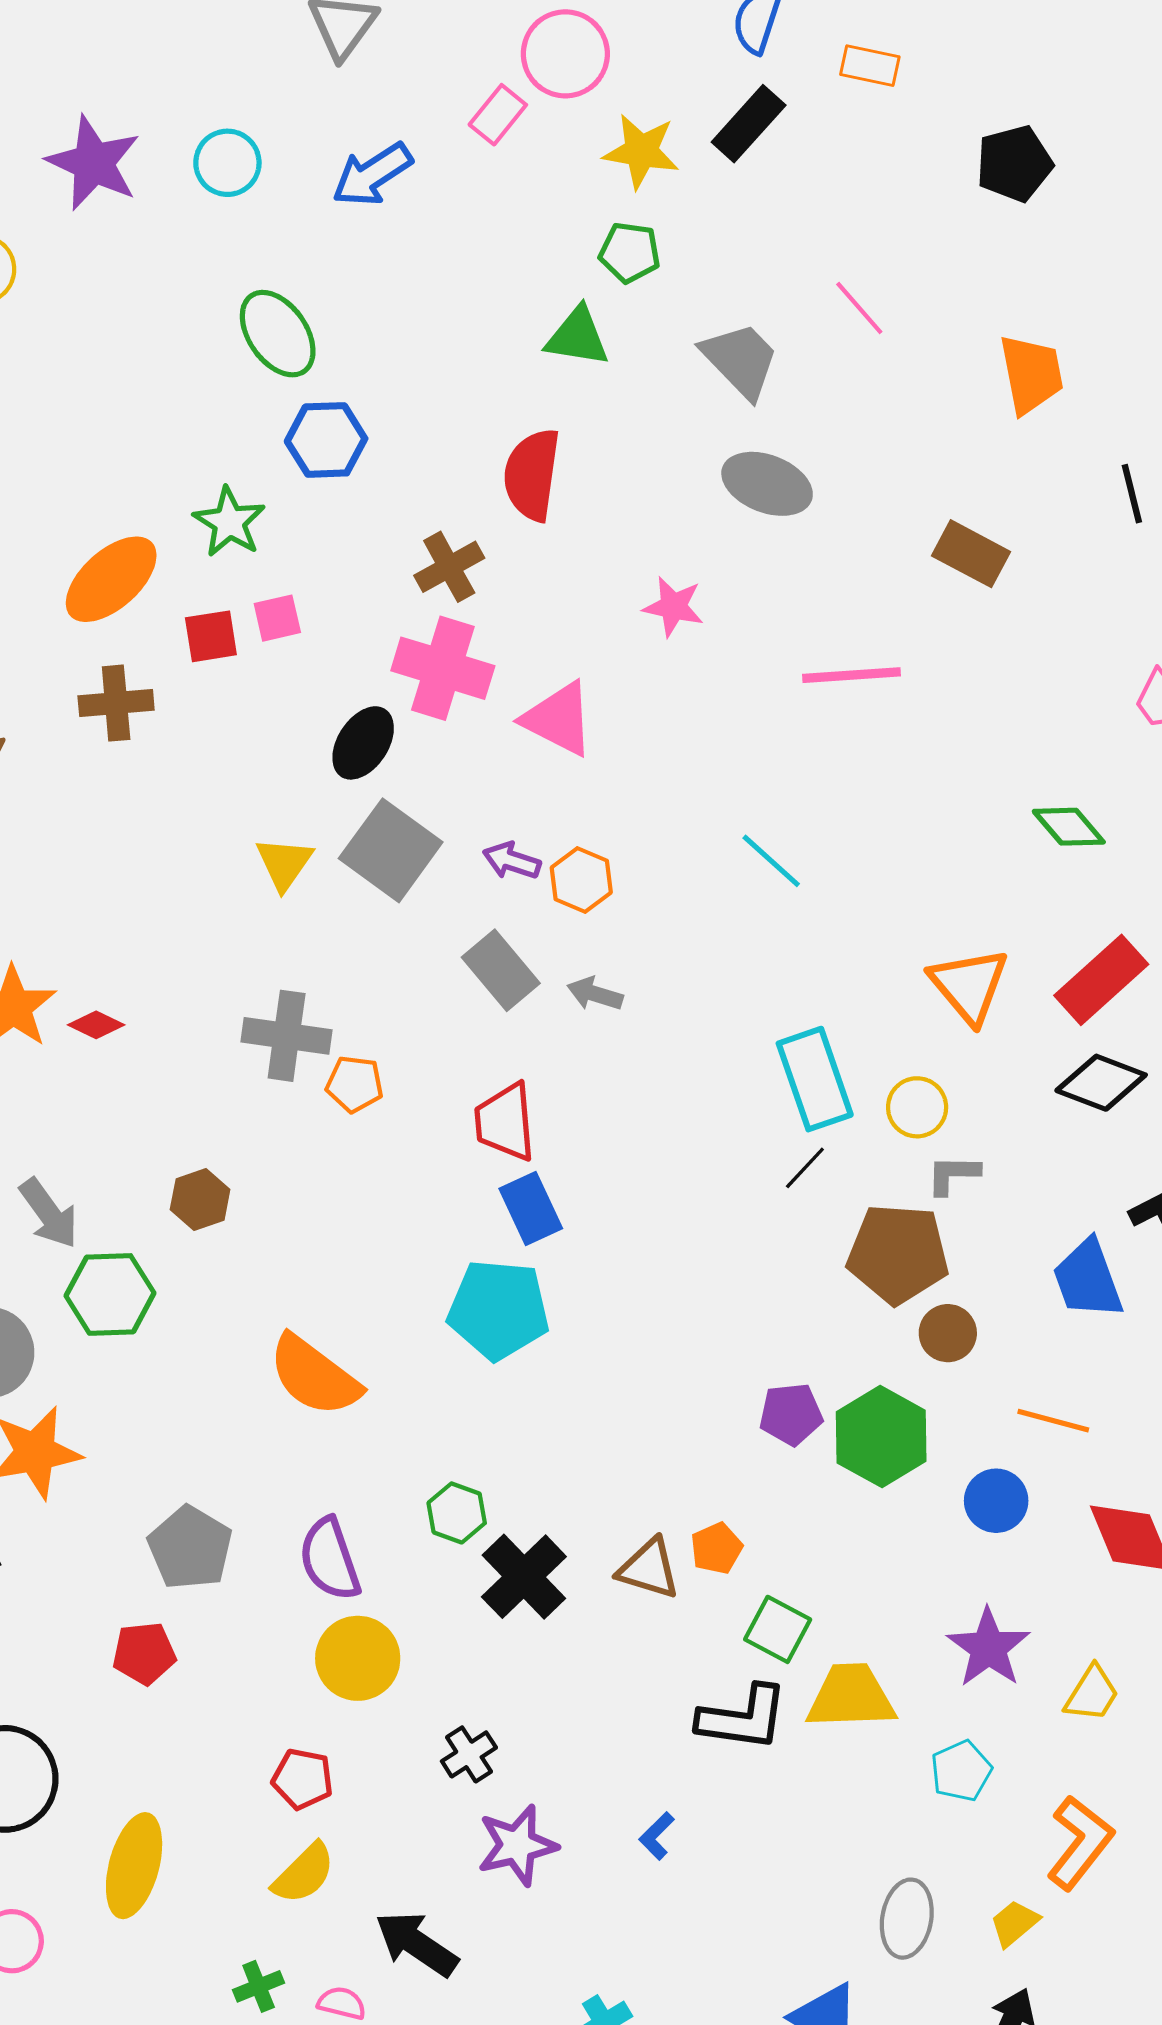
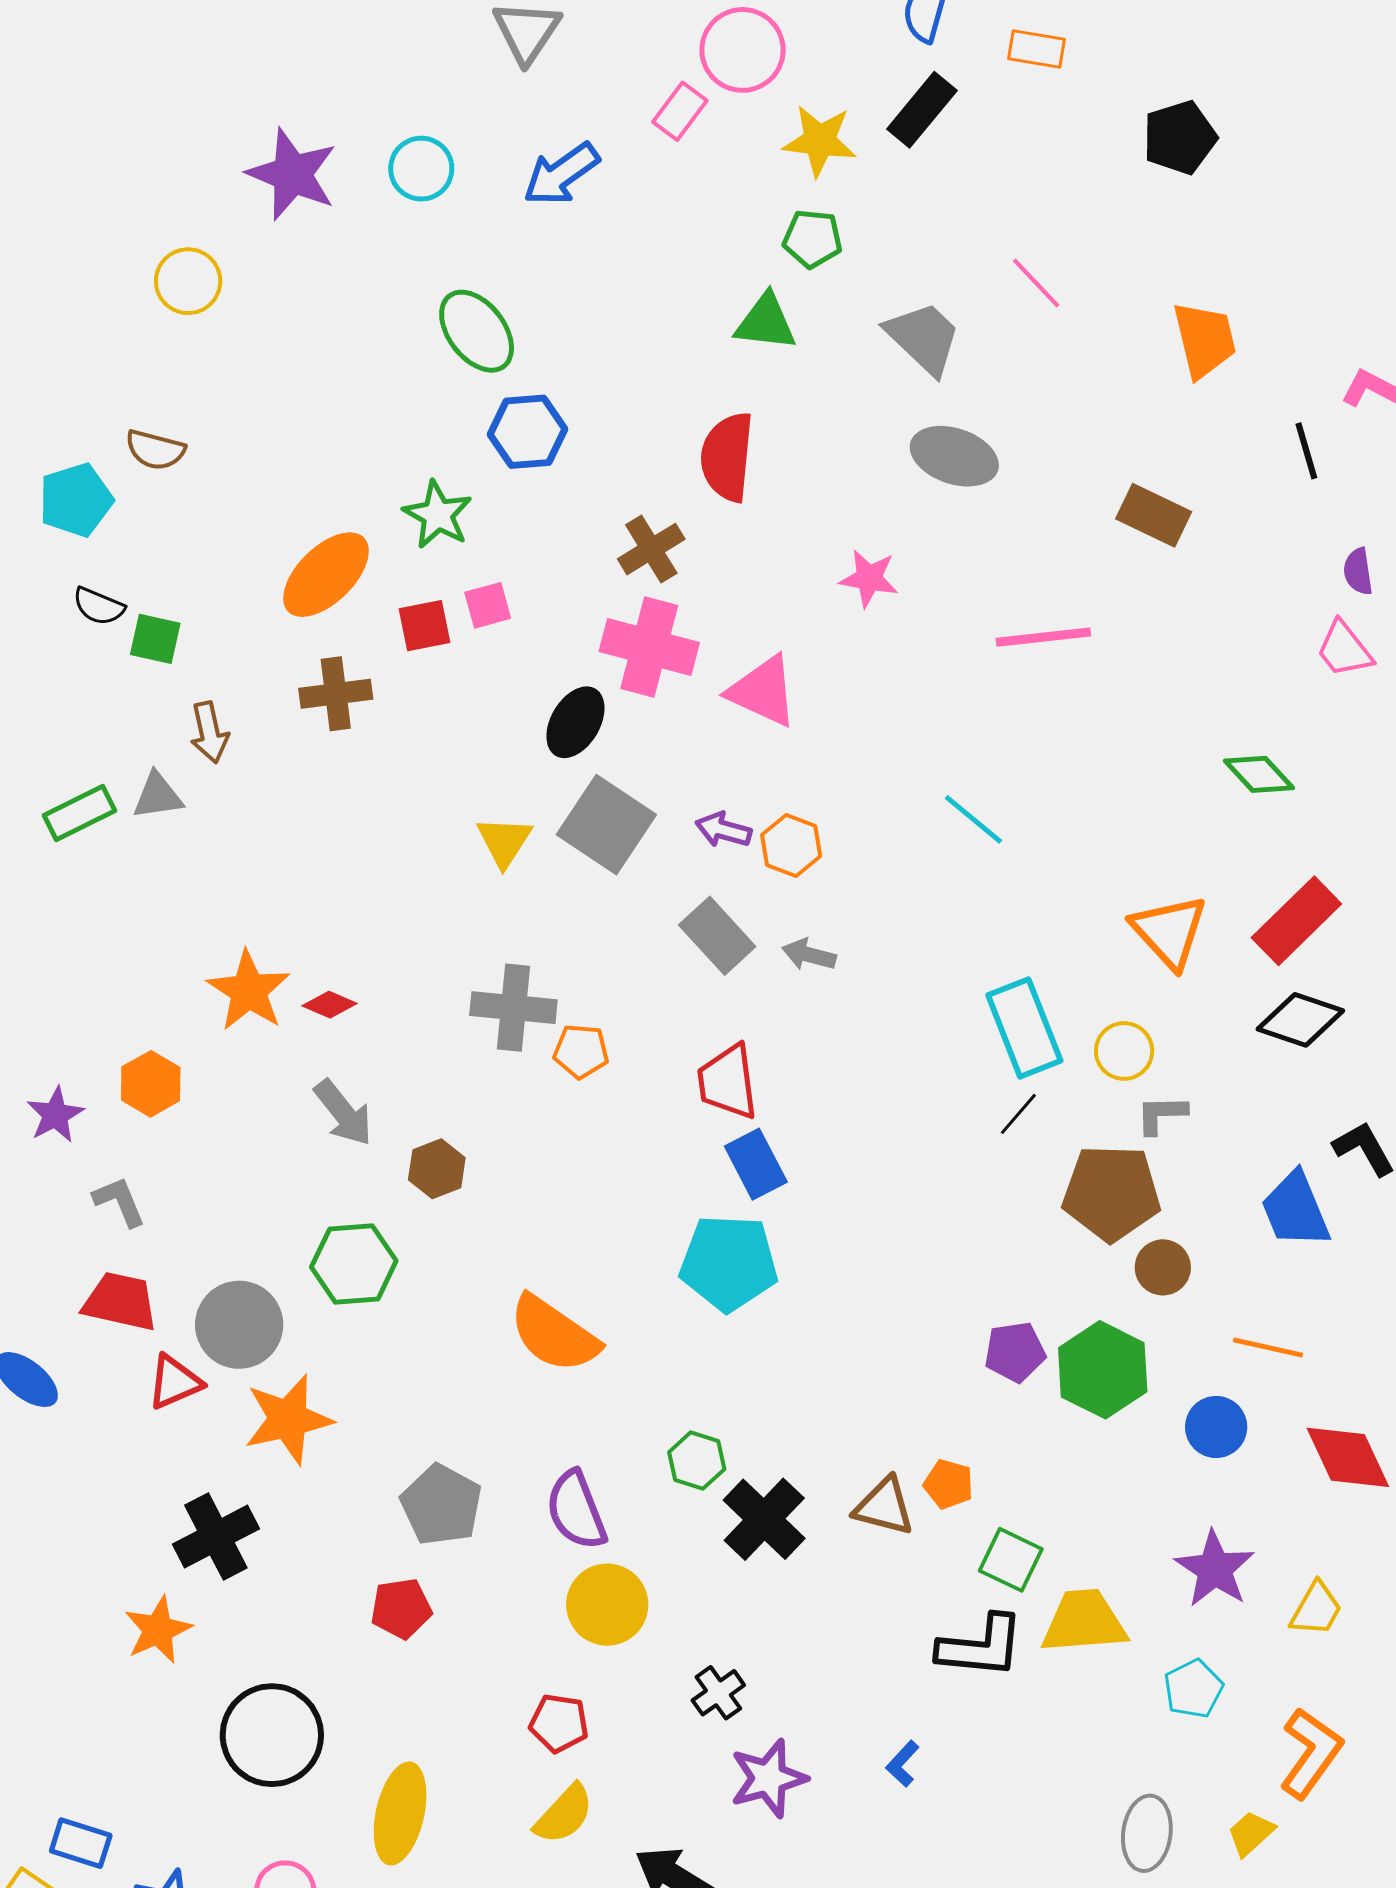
gray arrow: (49, 1213) -> (343, 1113), moved
orange pentagon: (716, 1548) -> (949, 1484), turned -30

